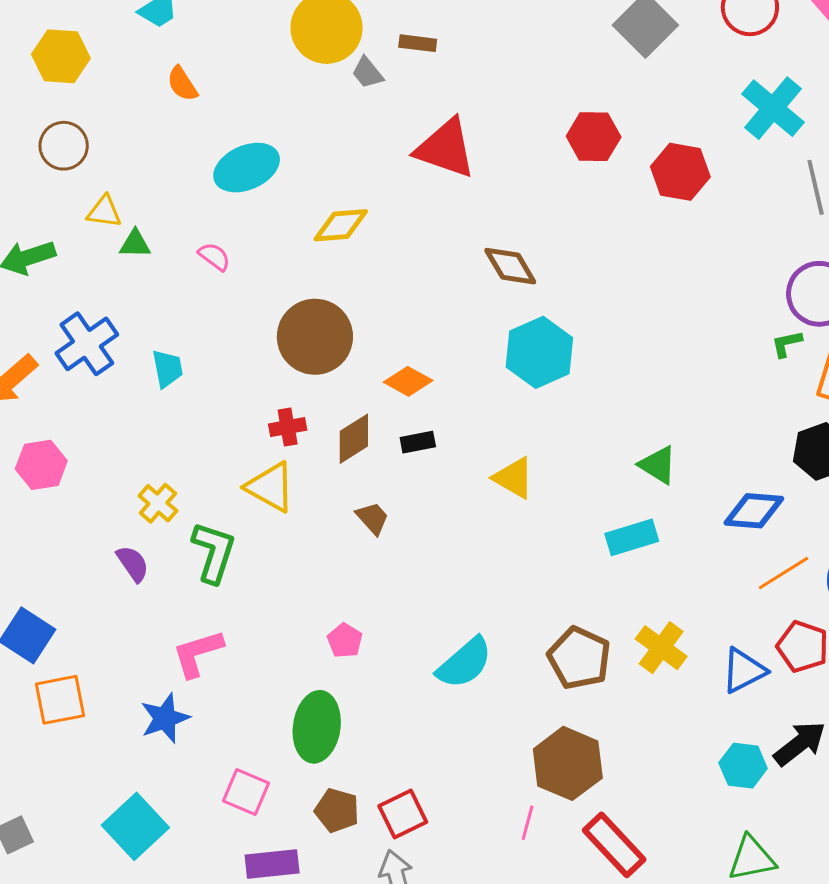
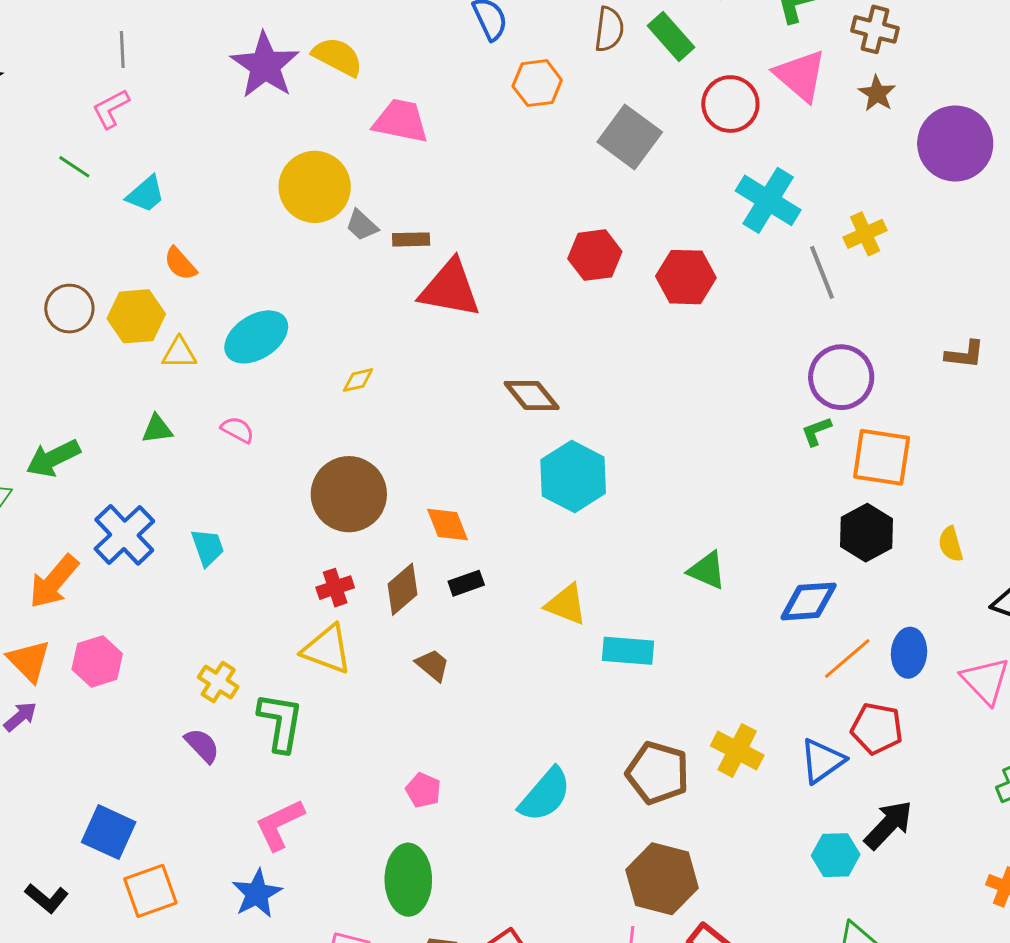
brown rectangle: (418, 43) -> (411, 239), moved
yellow hexagon: (61, 56) -> (136, 316), moved
brown circle: (64, 146) -> (69, 309), moved
yellow triangle: (104, 212) -> (179, 353), moved
yellow diamond: (341, 225) -> (358, 380), size x0.6
orange diamond: (408, 381) -> (448, 525), turned 48
cyan rectangle: (632, 537) -> (628, 651), moved, turned 30

